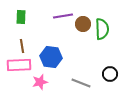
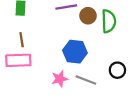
blue hexagon: (51, 57) -> (75, 52), moved
pink star: (40, 82) -> (60, 79), moved

